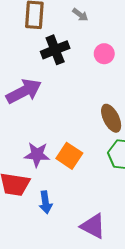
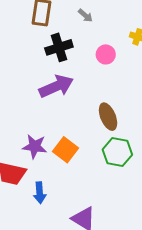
purple arrow: (24, 91) -> (56, 86), moved

